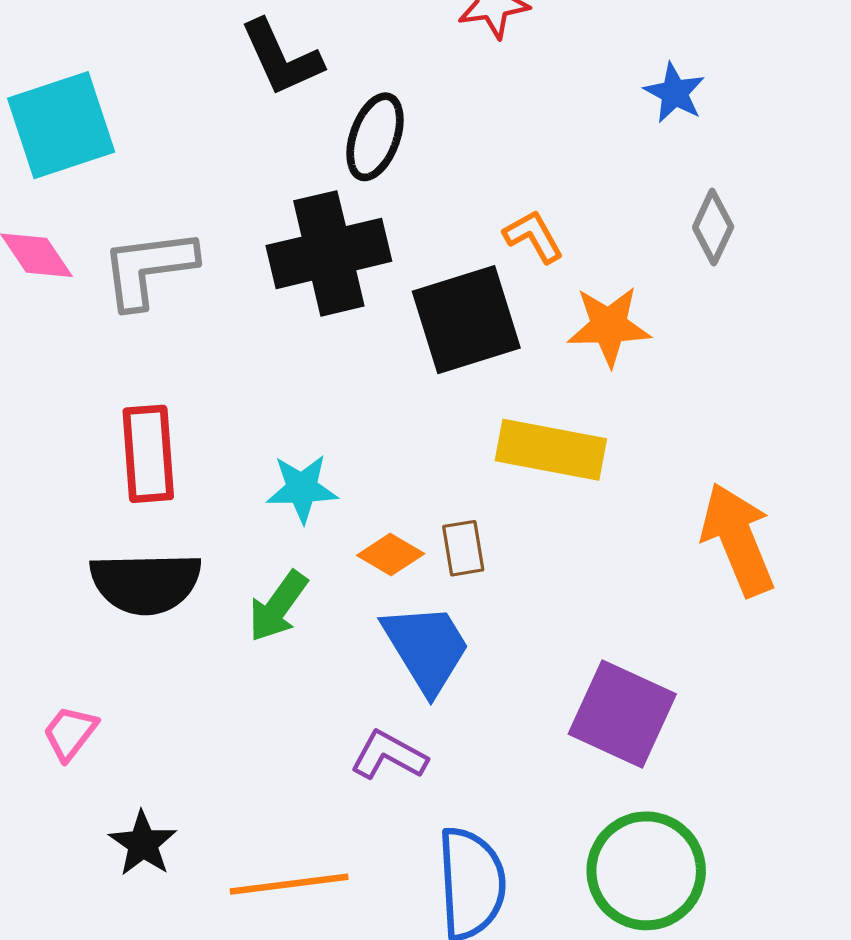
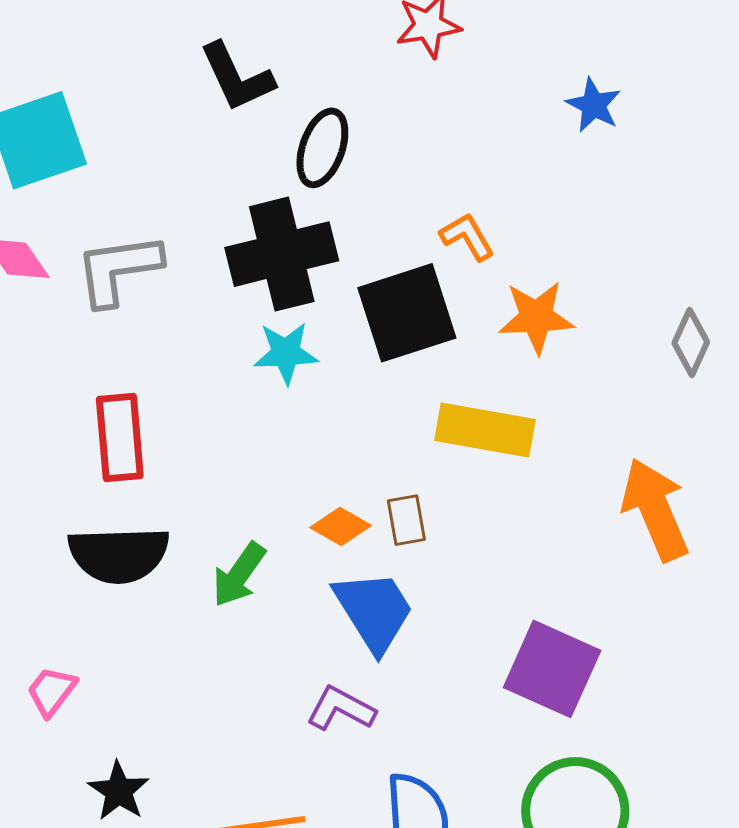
gray diamond: (713, 227) -> (691, 342), moved
cyan star: (302, 488) -> (286, 353), moved

